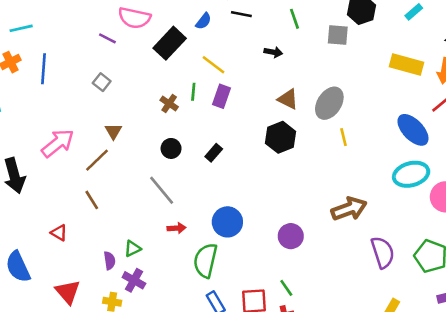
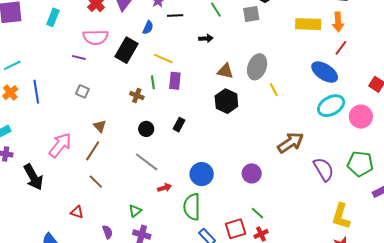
purple semicircle: (110, 261) -> (107, 232), moved

